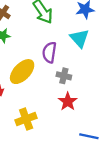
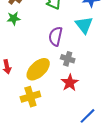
yellow ellipse: (22, 72) -> (38, 69), moved
blue line: (89, 136) -> (87, 116), turned -60

